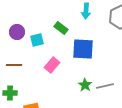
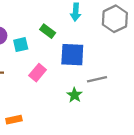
gray line: (105, 86) -> (97, 79), moved

